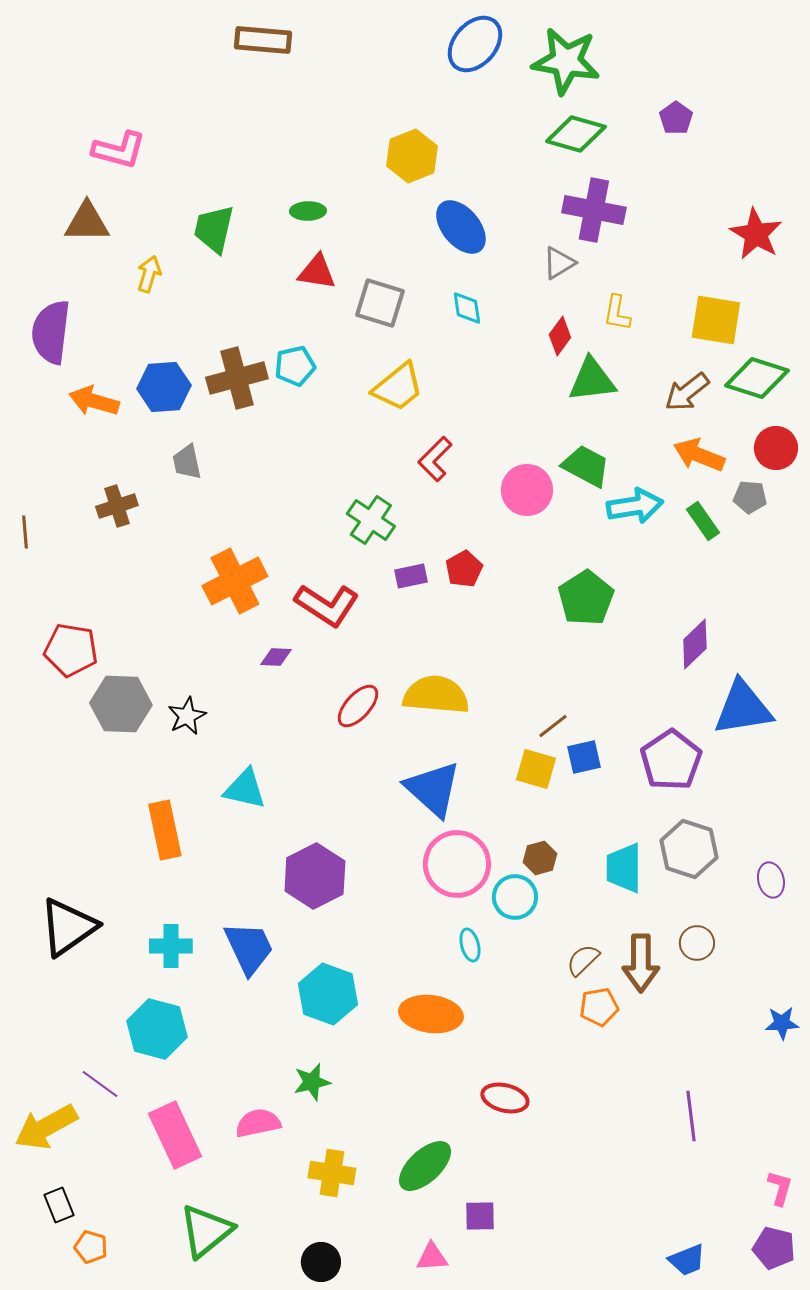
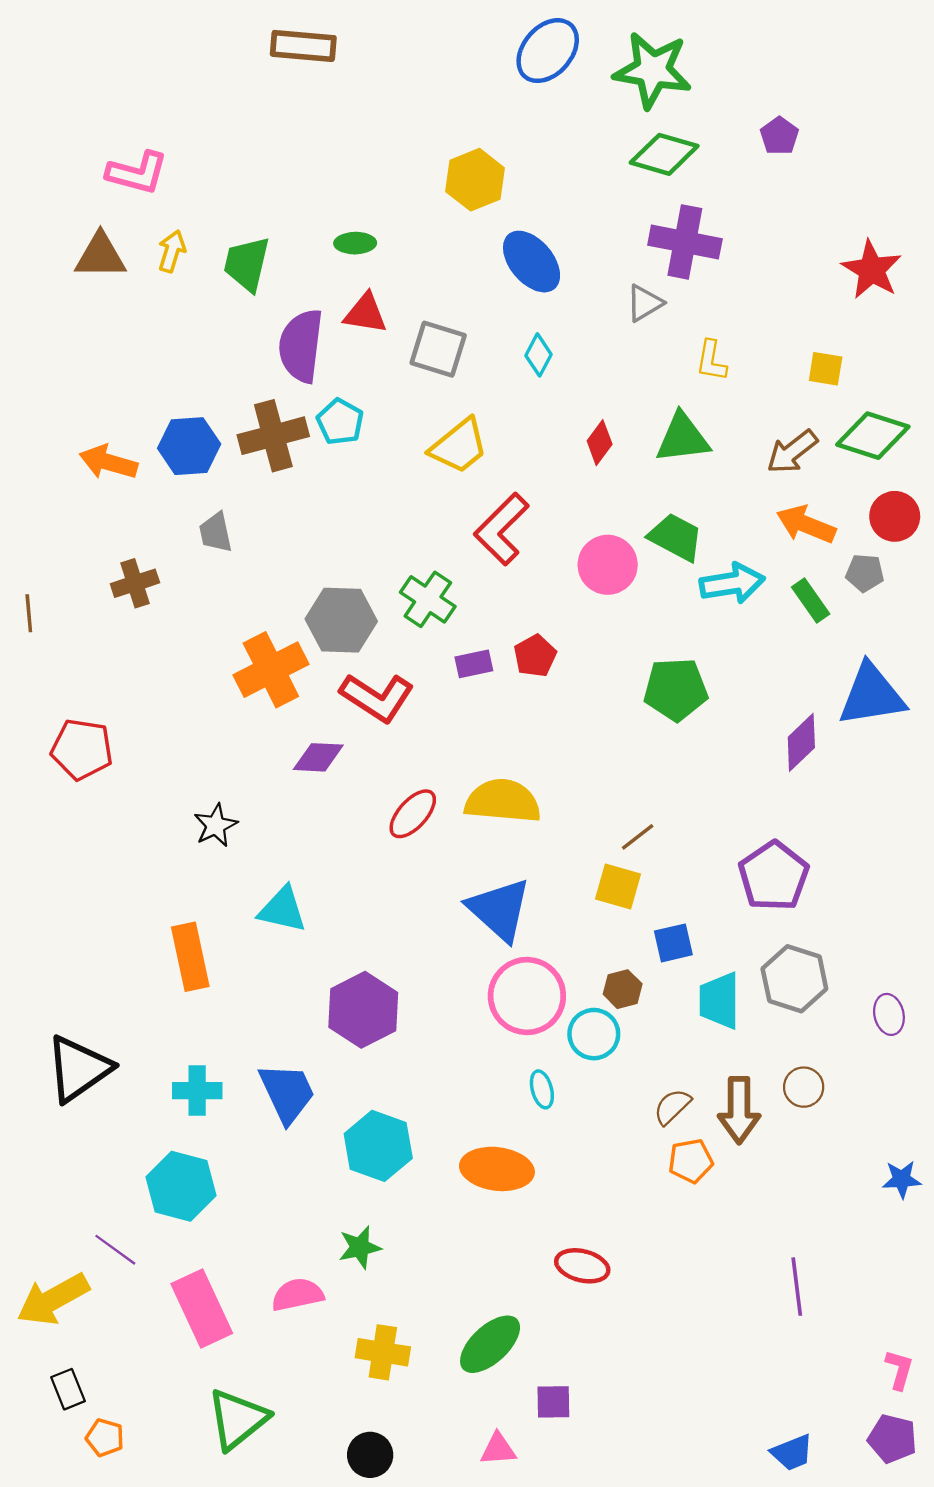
yellow arrow: (149, 274) -> (172, 251), moved
cyan diamond: (467, 308) -> (538, 355), turned 36
yellow square: (716, 320) -> (826, 369), size x0.6
purple semicircle: (51, 332) -> (301, 346), moved
red diamond: (560, 336) -> (600, 443), moved
cyan pentagon: (295, 366) -> (340, 422), turned -30
red L-shape: (435, 459) -> (502, 529), size x1.4
green pentagon: (586, 598) -> (676, 689), turned 30
purple diamond: (276, 657) -> (318, 757), size x1.4
gray hexagon: (121, 704) -> (341, 620), moved
blue triangle: (743, 708) -> (872, 695), moved
blue square: (584, 757) -> (673, 943), moved

